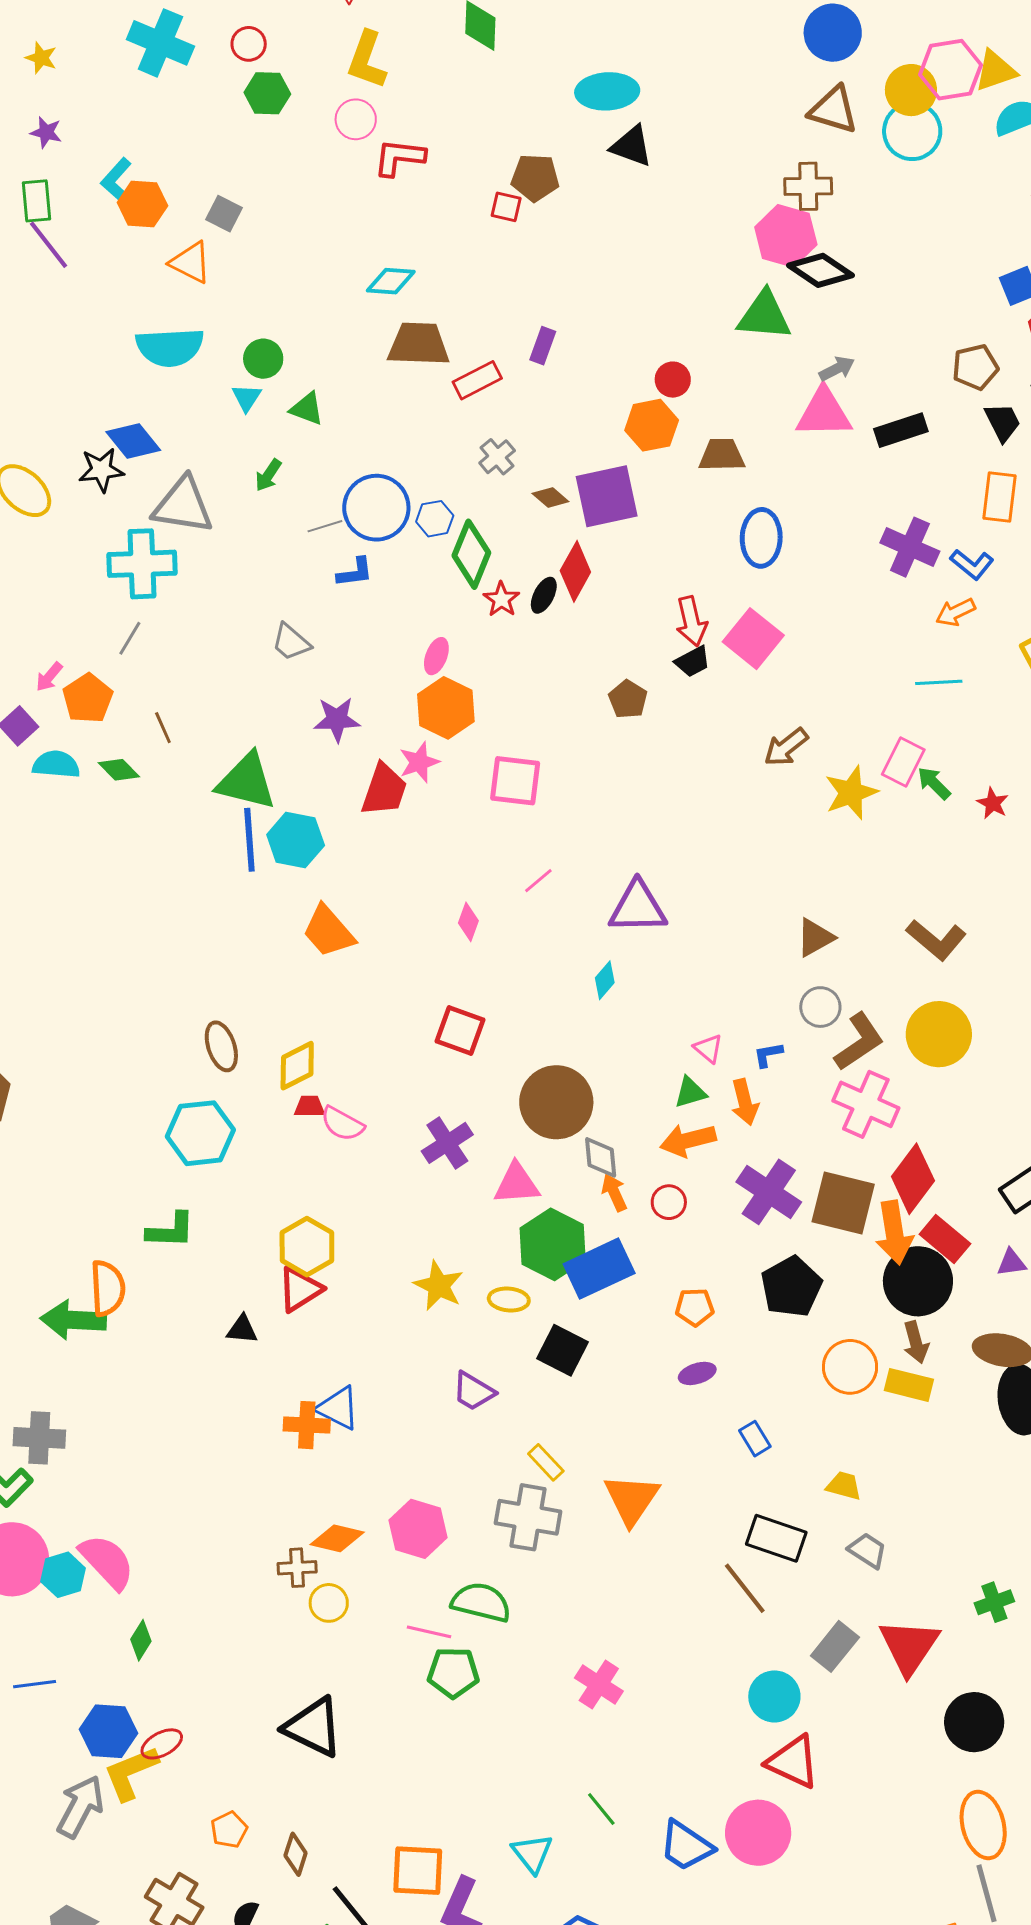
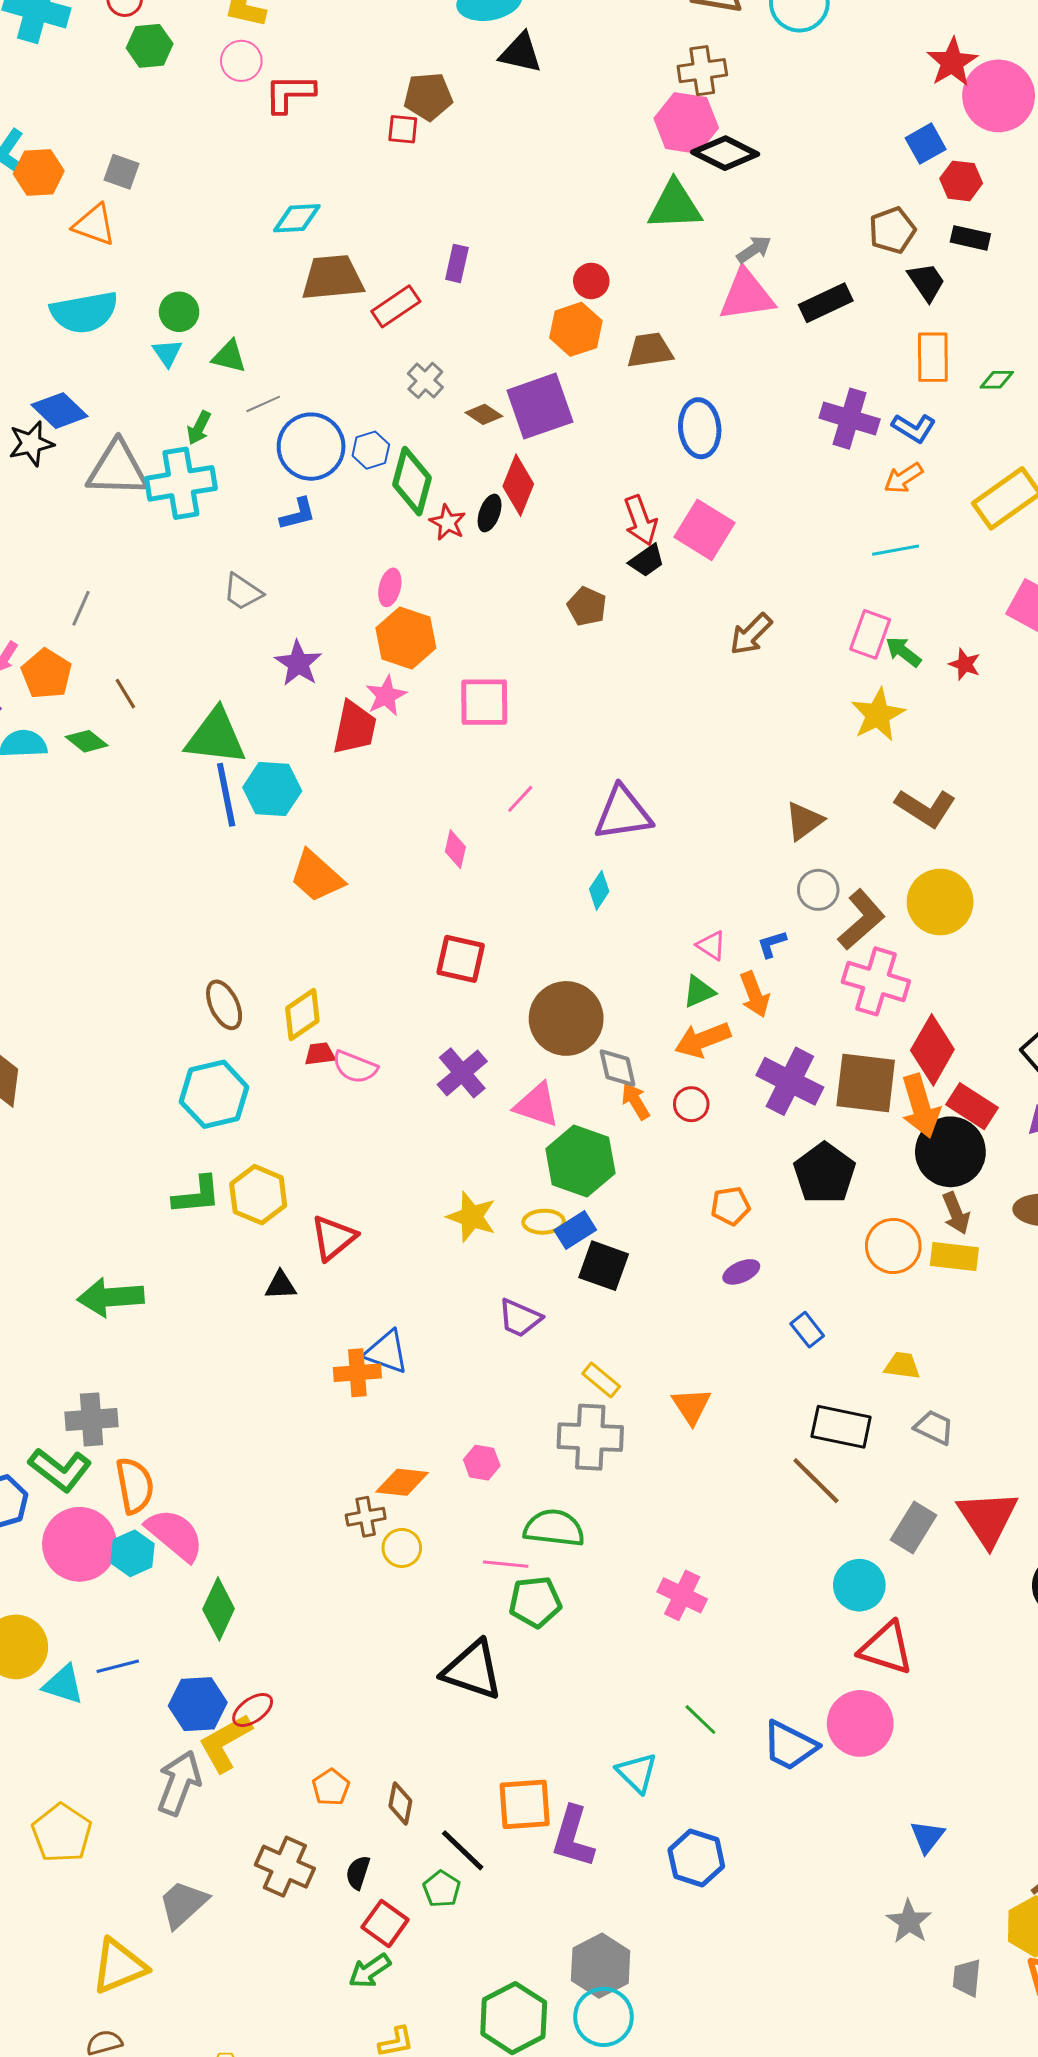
gray line: (325, 526) -> (263, 404), moved
cyan cross: (142, 564) -> (181, 483), moved
purple star: (337, 719) -> (298, 663), turned -30
yellow star: (851, 793) -> (878, 715), moved
pink triangle: (517, 1184) -> (537, 1105), turned 30
yellow hexagon: (307, 1247) -> (258, 1195), moved
blue rectangle: (599, 1269) -> (575, 1230), moved, size x0.6
orange semicircle: (108, 1288) -> (135, 1486), moved
orange triangle: (631, 1499) -> (691, 1406), size x0.7
pink hexagon: (418, 1529) -> (482, 1463), size x0.6
green diamond: (141, 1640) -> (219, 1609), size x1.5
black triangle: (313, 1727) -> (472, 1670), moved

